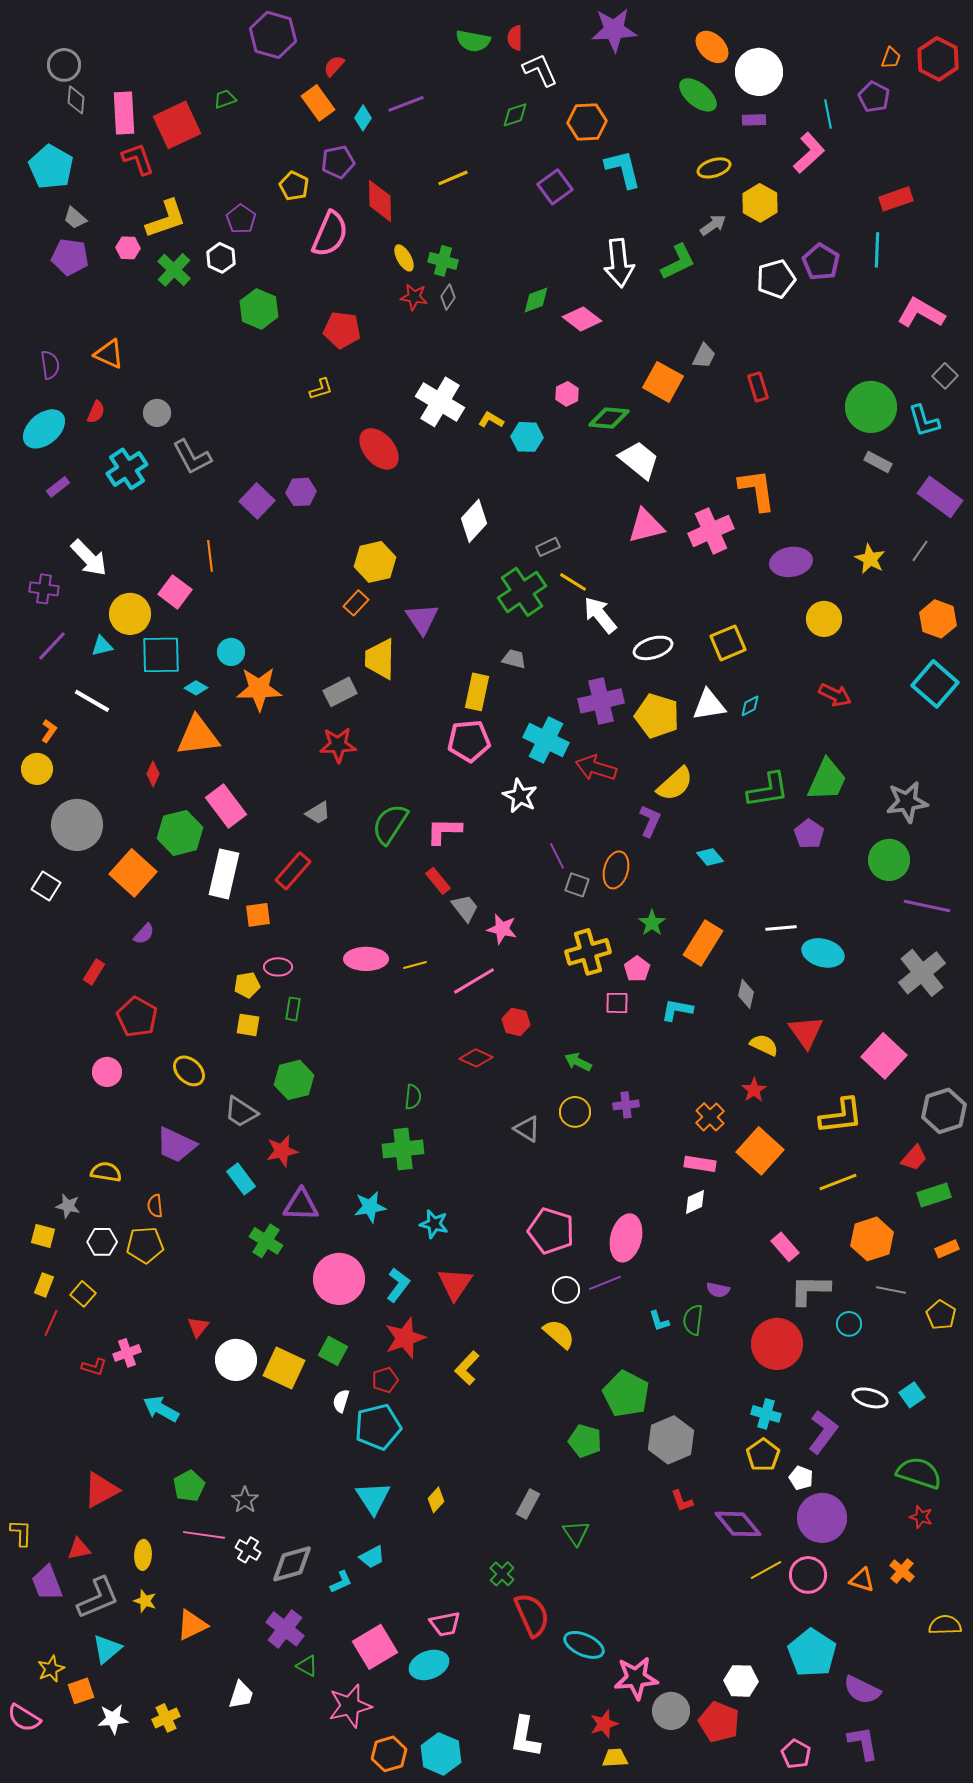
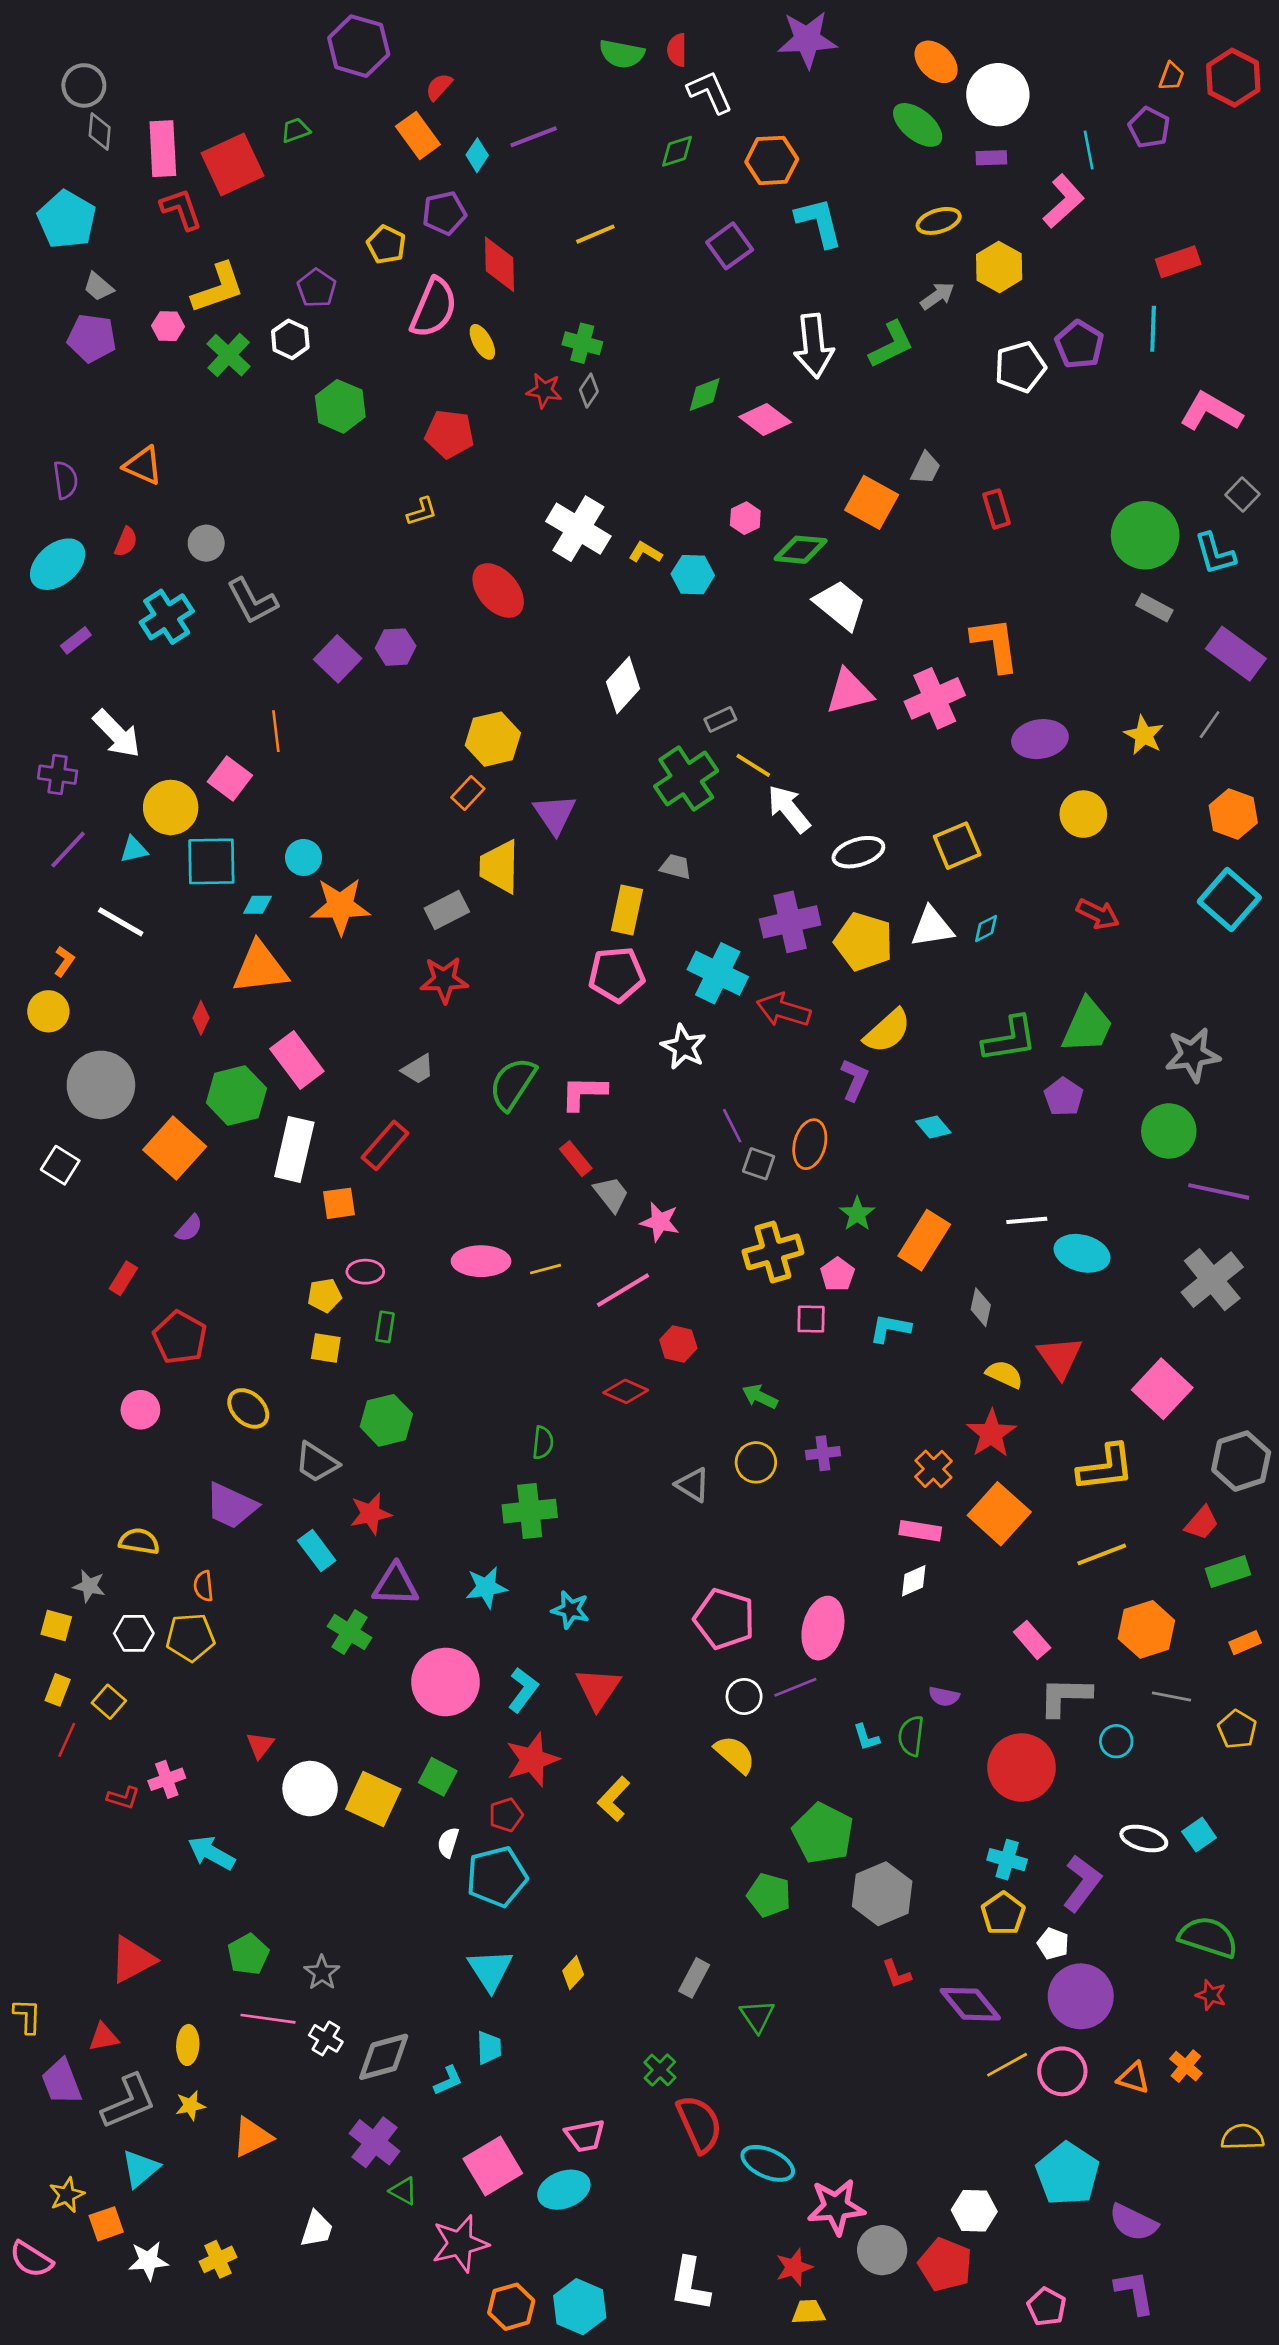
yellow ellipse: (404, 258) -> (482, 342), moved
cyan diamond: (196, 688) -> (257, 905), turned -30
red star: (754, 1090) -> (991, 1433), size x1.5
cyan trapezoid: (372, 1557) -> (489, 2048), turned -64
yellow star: (145, 1601) -> (190, 2105), turned -30

